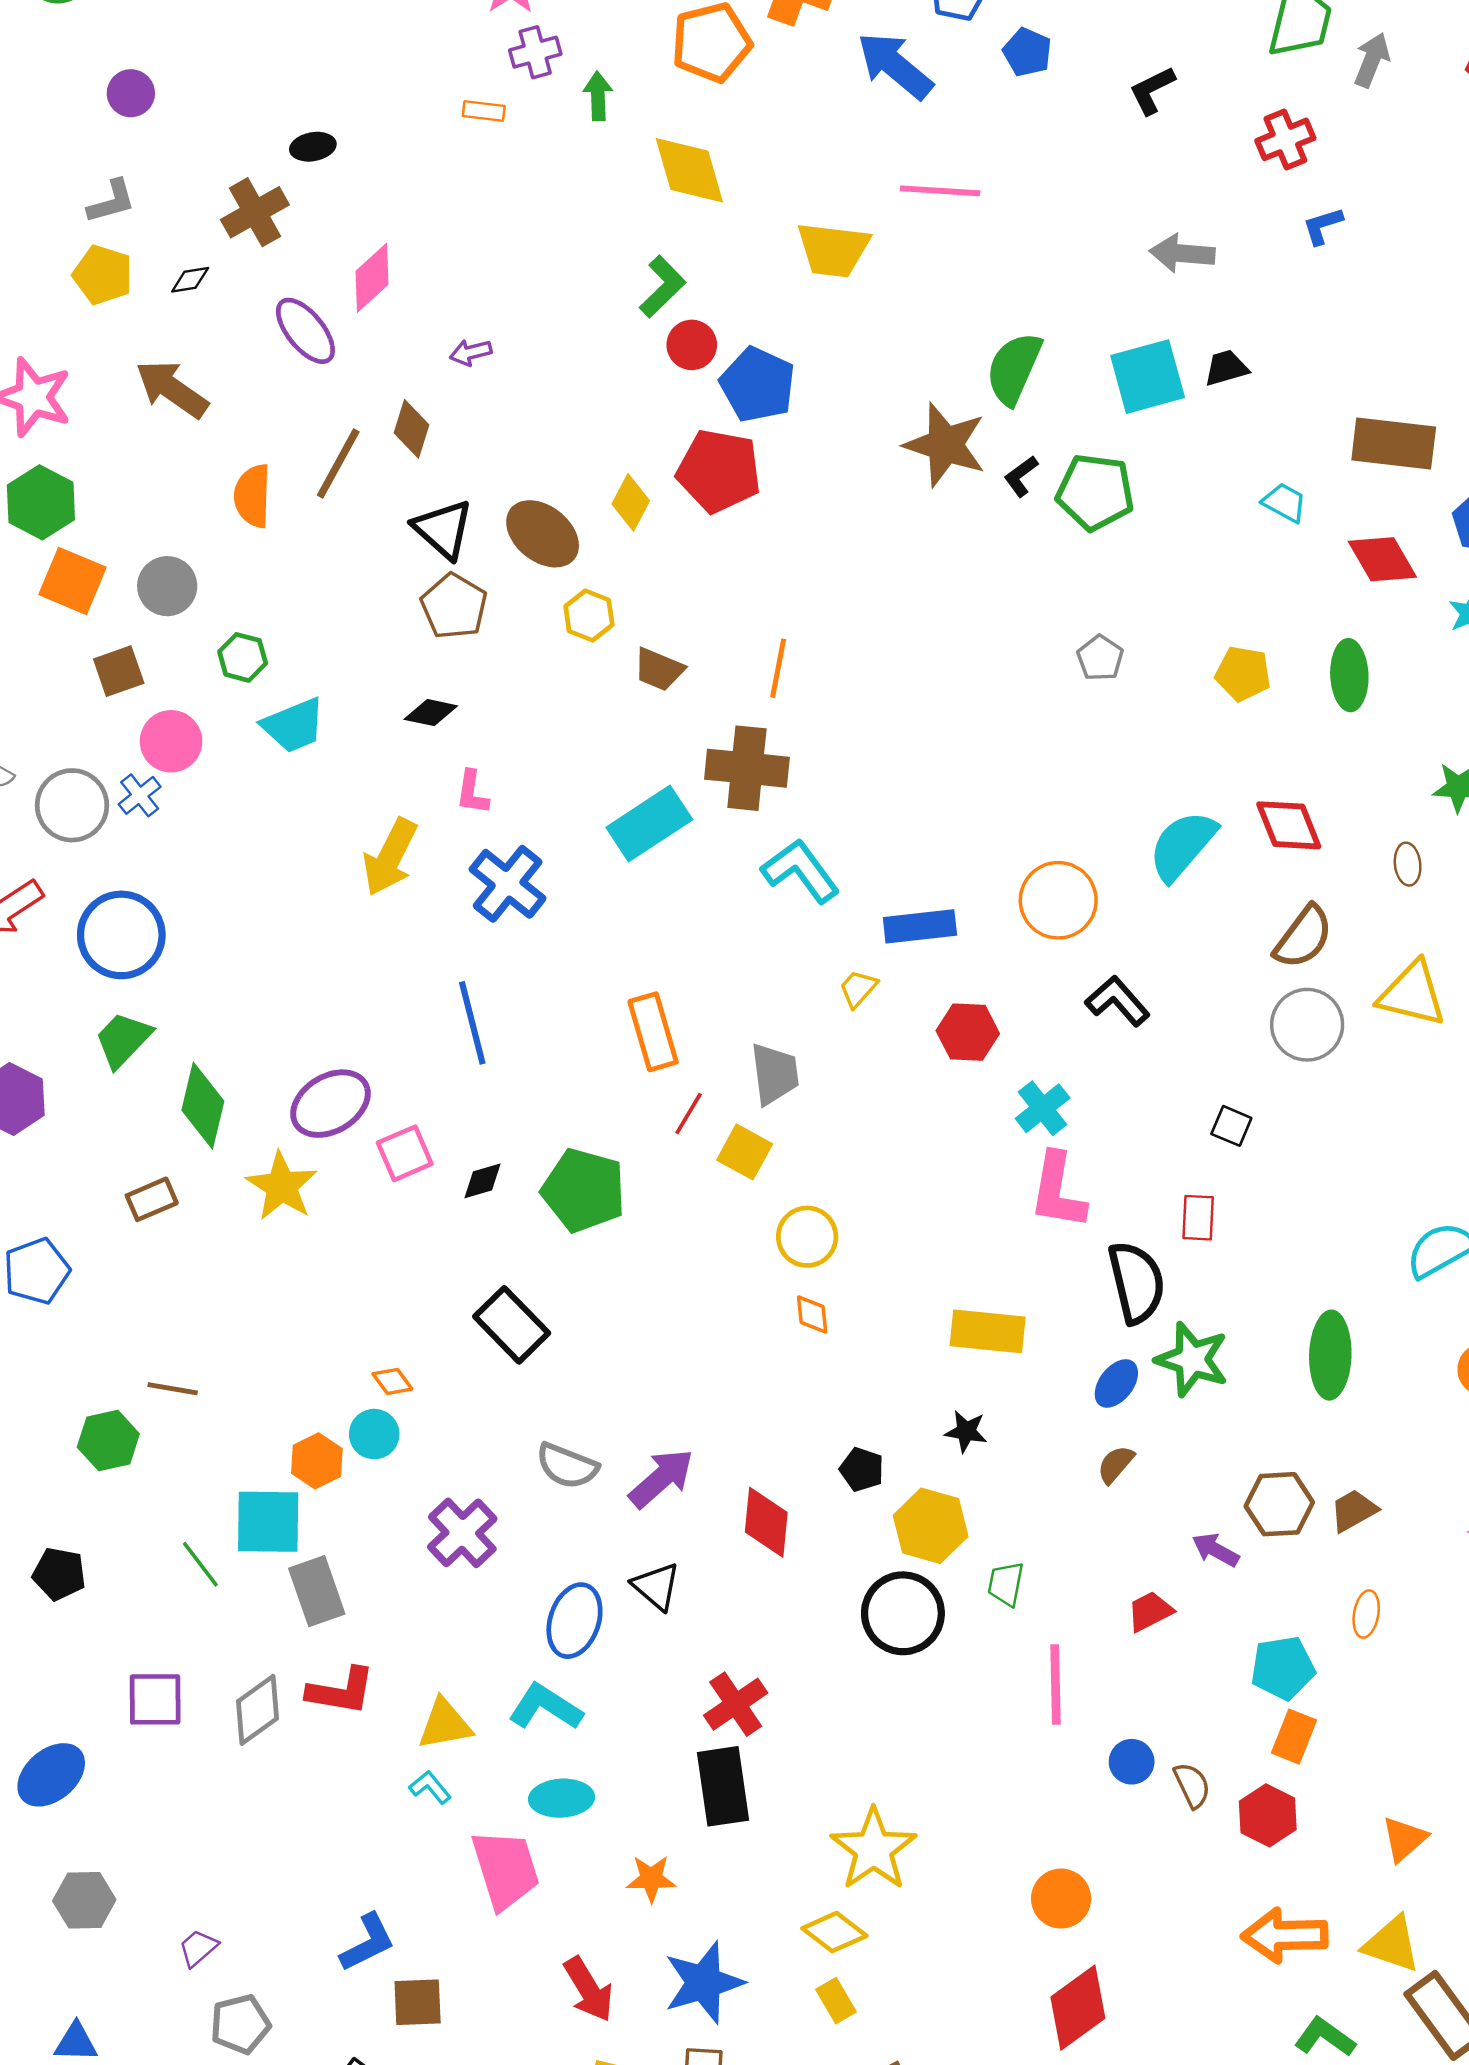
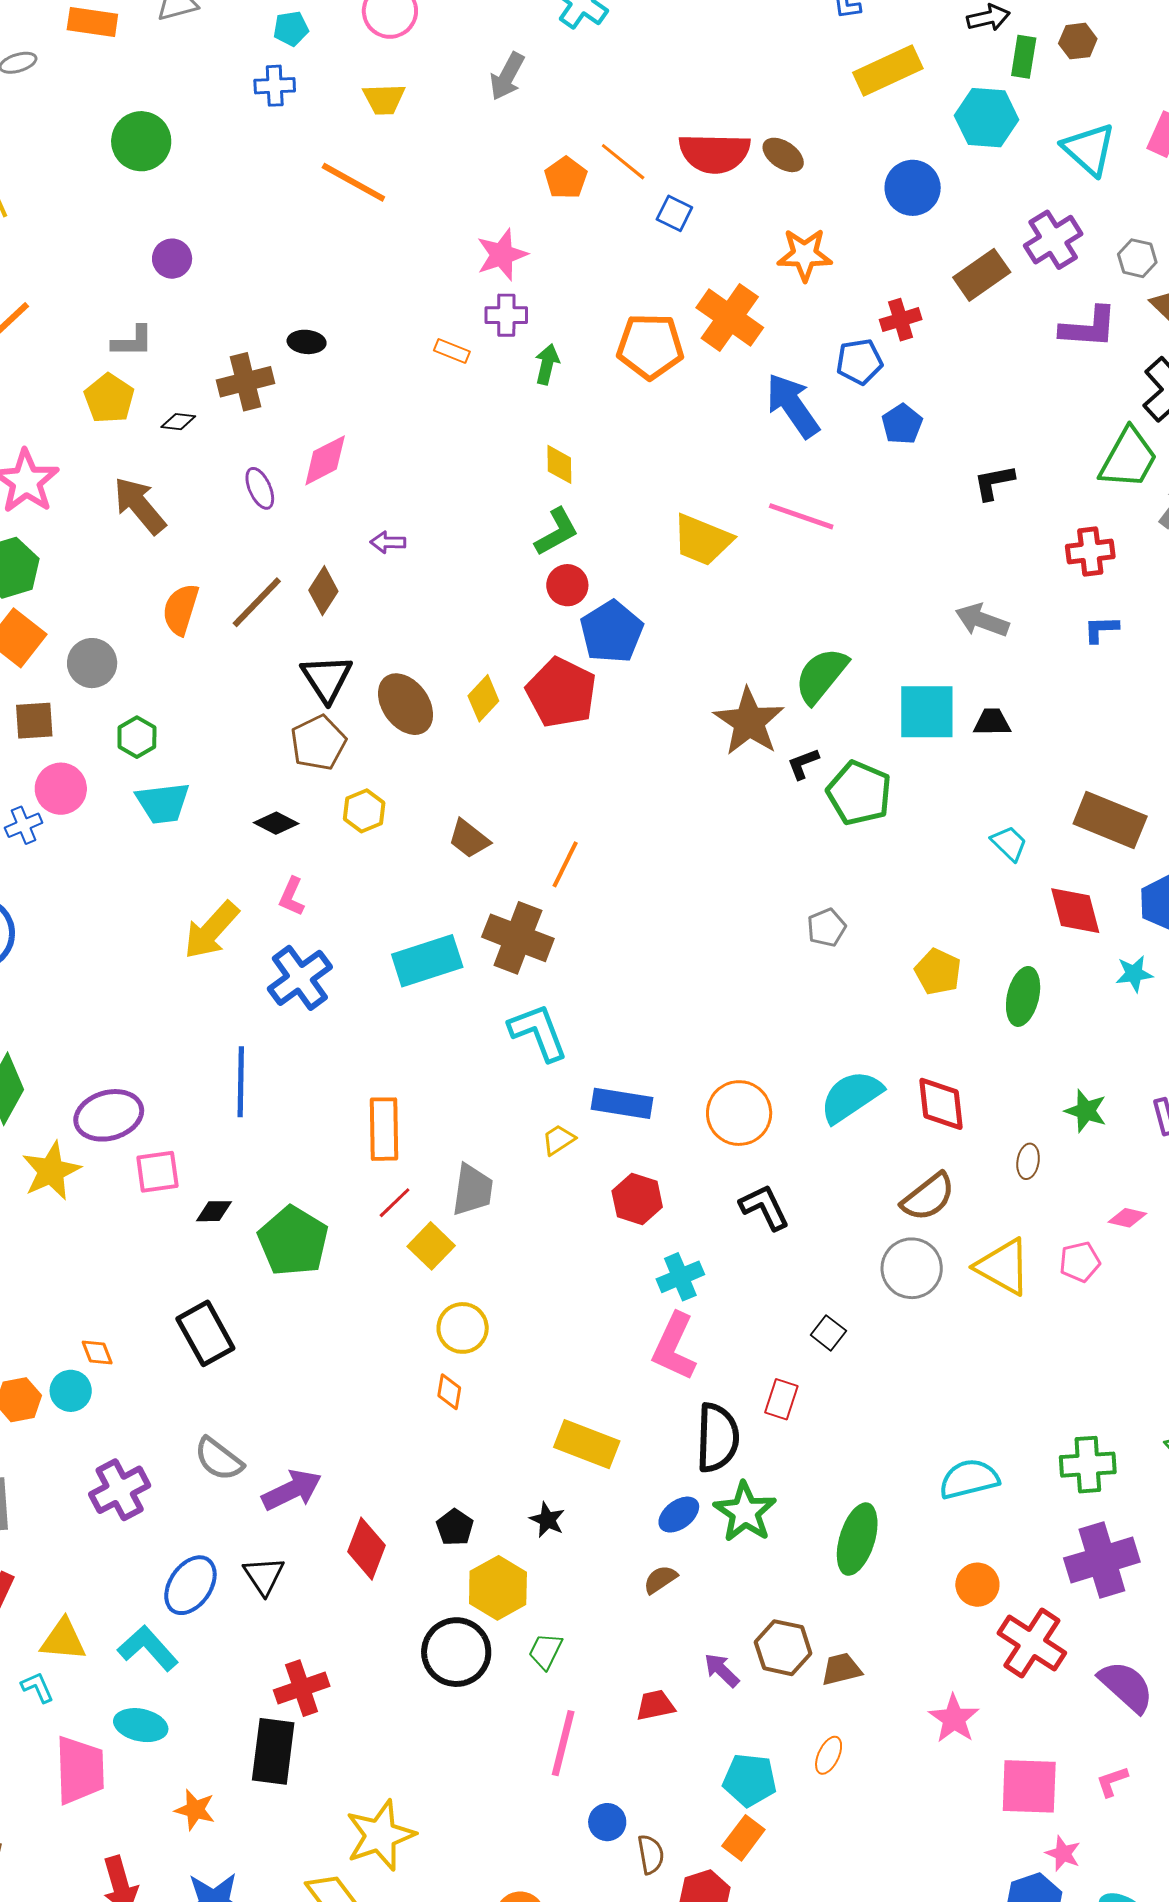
yellow diamond: (689, 170) -> (559, 464), moved, size x0.6
purple ellipse: (305, 331) -> (260, 488), size x0.7
yellow hexagon: (589, 616) -> (364, 811), moved

